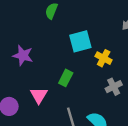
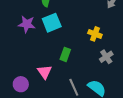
cyan square: (80, 41) -> (52, 23), moved
purple star: (23, 55) -> (27, 24), moved

